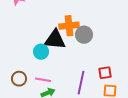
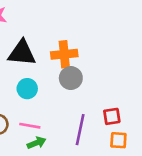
gray circle: (84, 35) -> (71, 78), moved
black triangle: (55, 40) -> (22, 53), moved

